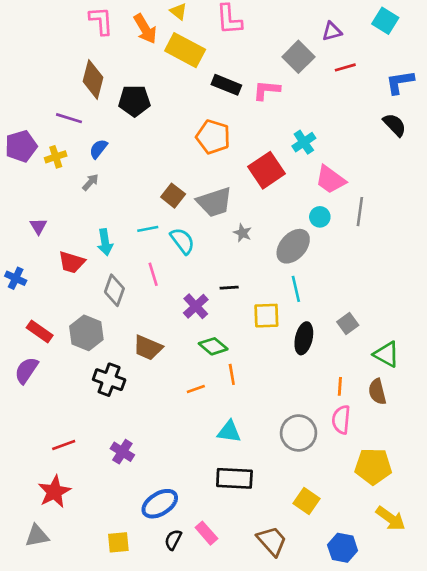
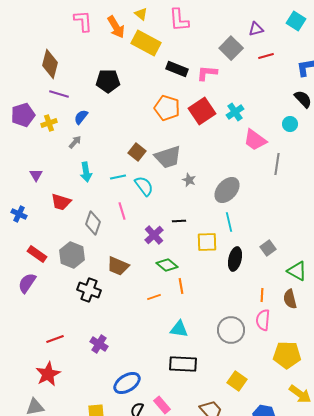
brown diamond: (93, 79) -> (50, 64), moved
red square: (266, 170) -> (202, 111), moved
cyan circle: (320, 217) -> (290, 124), moved
cyan arrow: (105, 242) -> (86, 172), moved

